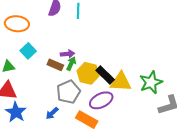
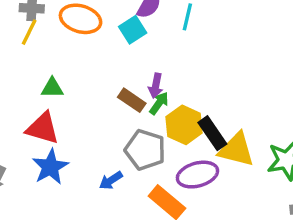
cyan square: (28, 51) -> (133, 30), moved
purple arrow: (67, 54) -> (156, 86), turned 96
gray pentagon: (68, 92) -> (145, 150), turned 30

